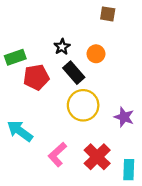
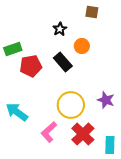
black star: (62, 47) -> (60, 29), moved
yellow circle: (83, 105) -> (71, 105), moved

